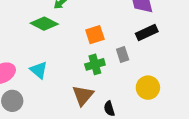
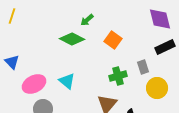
orange square: (95, 35) -> (113, 40), moved, turned -36
yellow circle: (148, 88) -> (157, 88), moved

